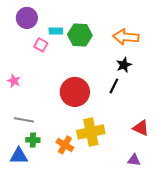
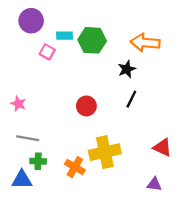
black star: (124, 65) -> (127, 69), moved
pink star: (14, 81) -> (18, 104), moved
red circle: (75, 92) -> (86, 106), size x0.6

